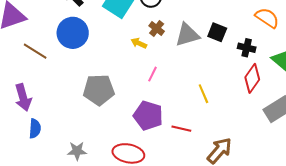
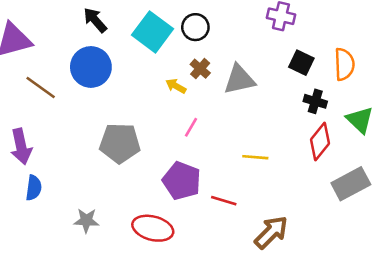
orange semicircle: (267, 18) -> (344, 64), turned 50
black square: (217, 32) -> (301, 63), moved
yellow line: (203, 94) -> (255, 157), turned -66

